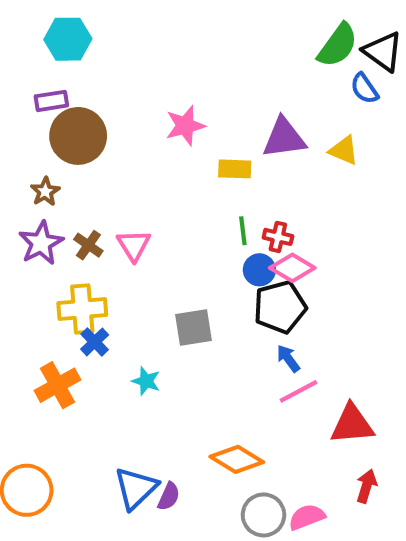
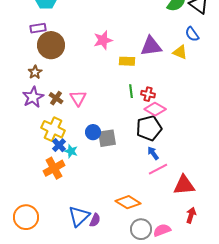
blue semicircle: (364, 89) -> (192, 34), moved
blue circle: (259, 270) -> (93, 132), moved
yellow cross: (82, 309) -> (53, 129), turned 30
cyan star: (146, 381) -> (71, 151), moved
orange cross: (58, 385) -> (54, 168), moved

